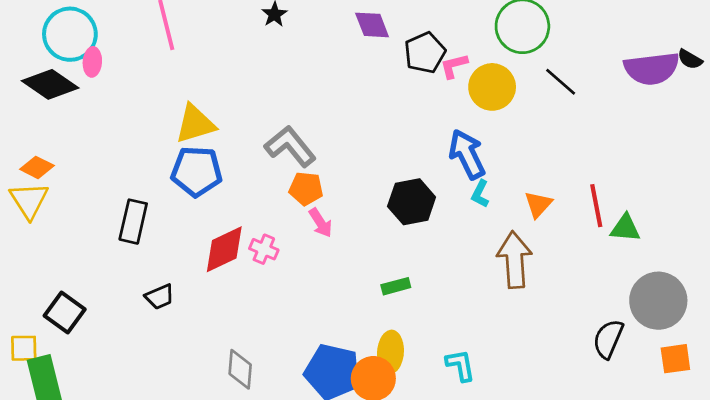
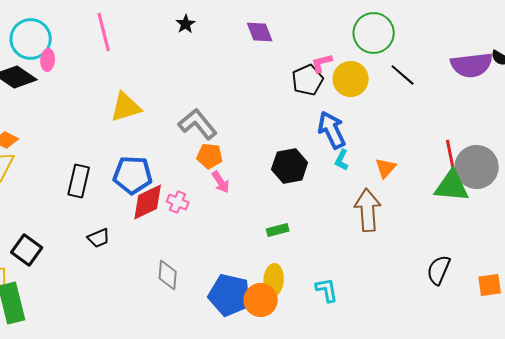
black pentagon: (425, 53) -> (308, 80), moved
blue pentagon: (197, 171) -> (133, 175), moved
red line: (596, 206) -> (451, 156), moved
green triangle: (625, 228) -> (452, 186), size x1.5
gray circle: (658, 301) -> (477, 167), moved
gray diamond: (240, 369) -> (168, 275), moved

